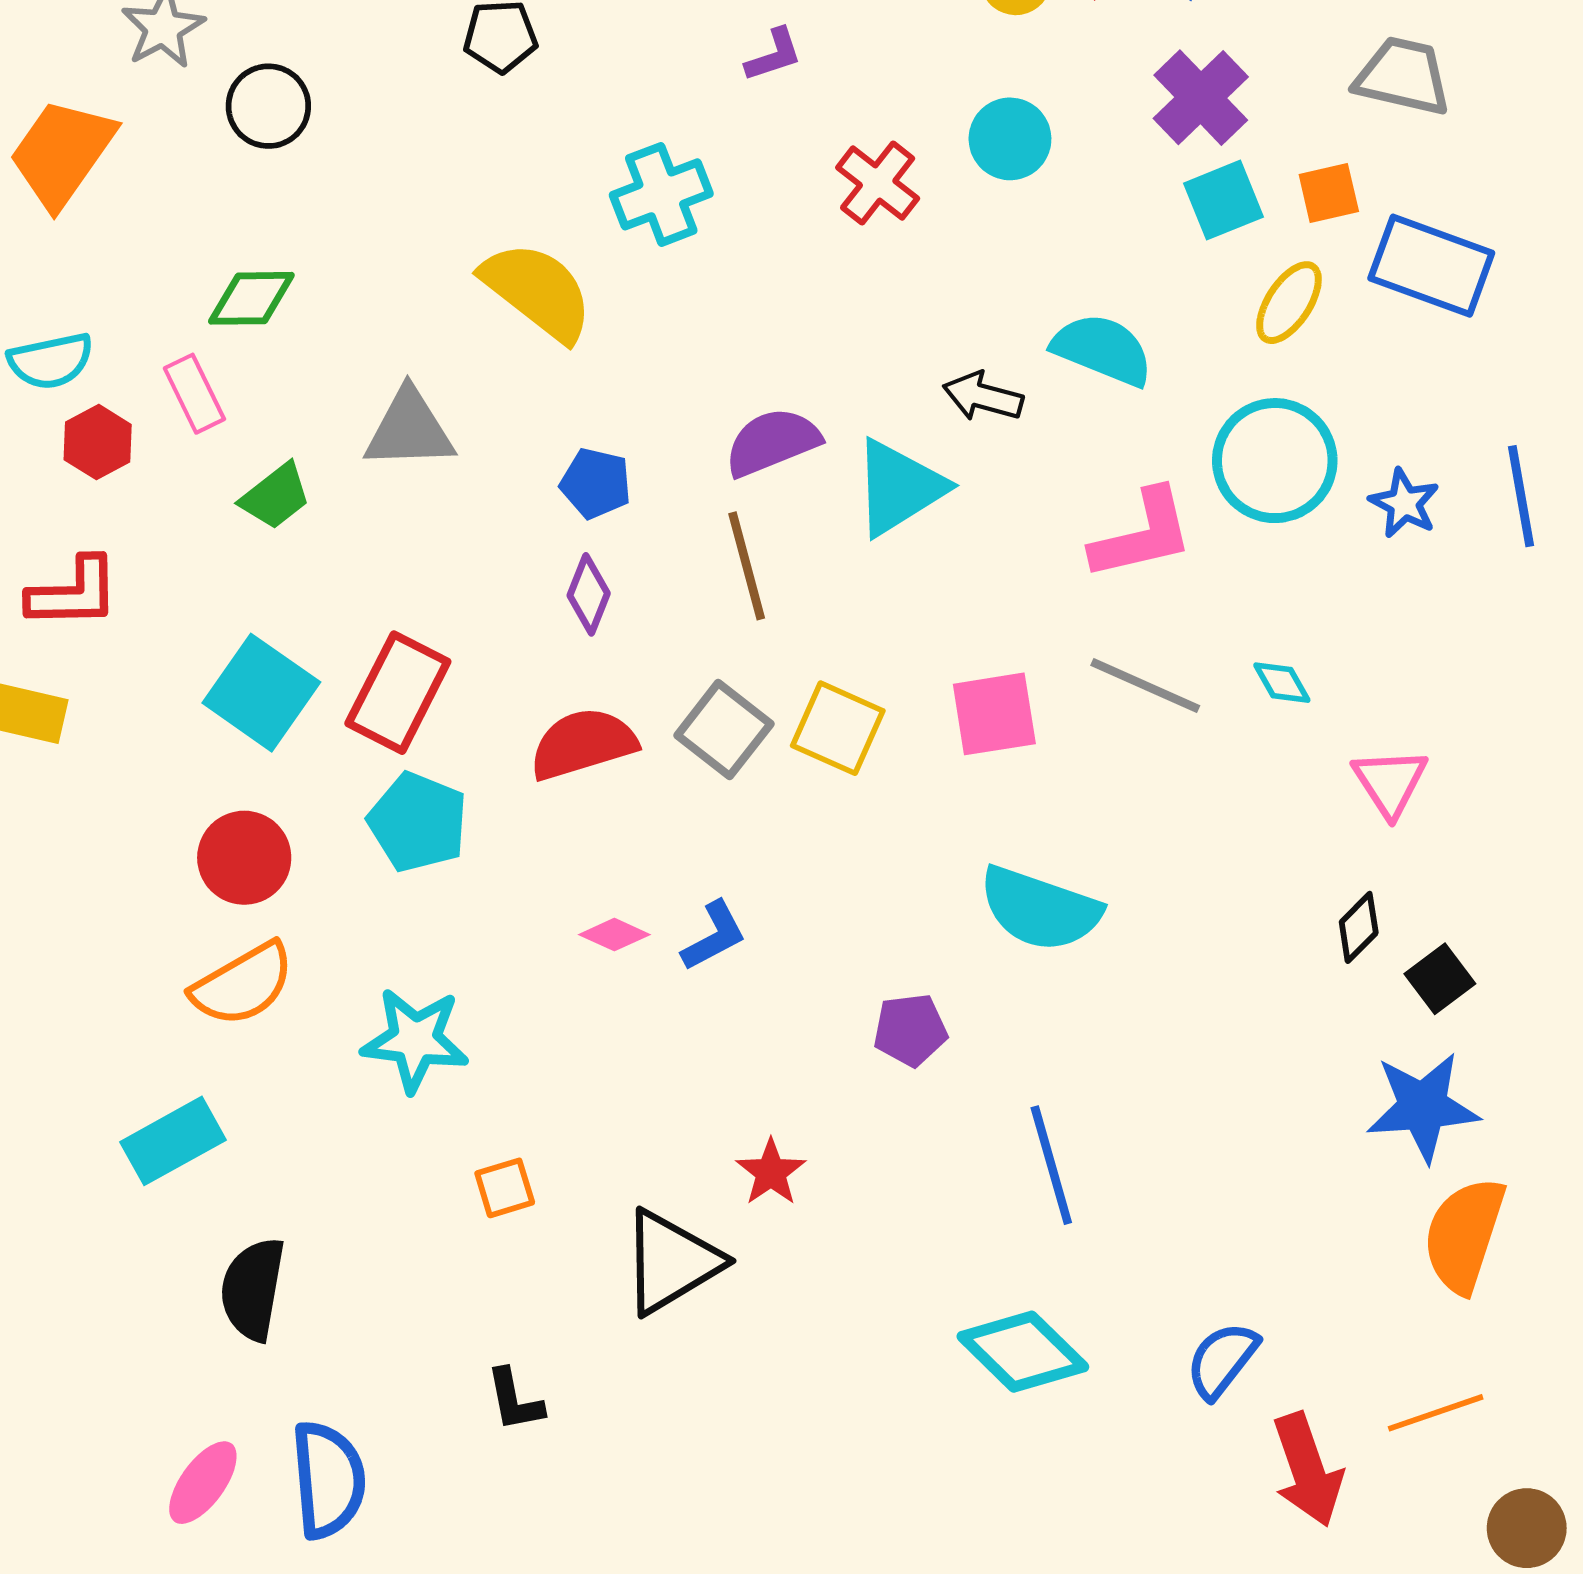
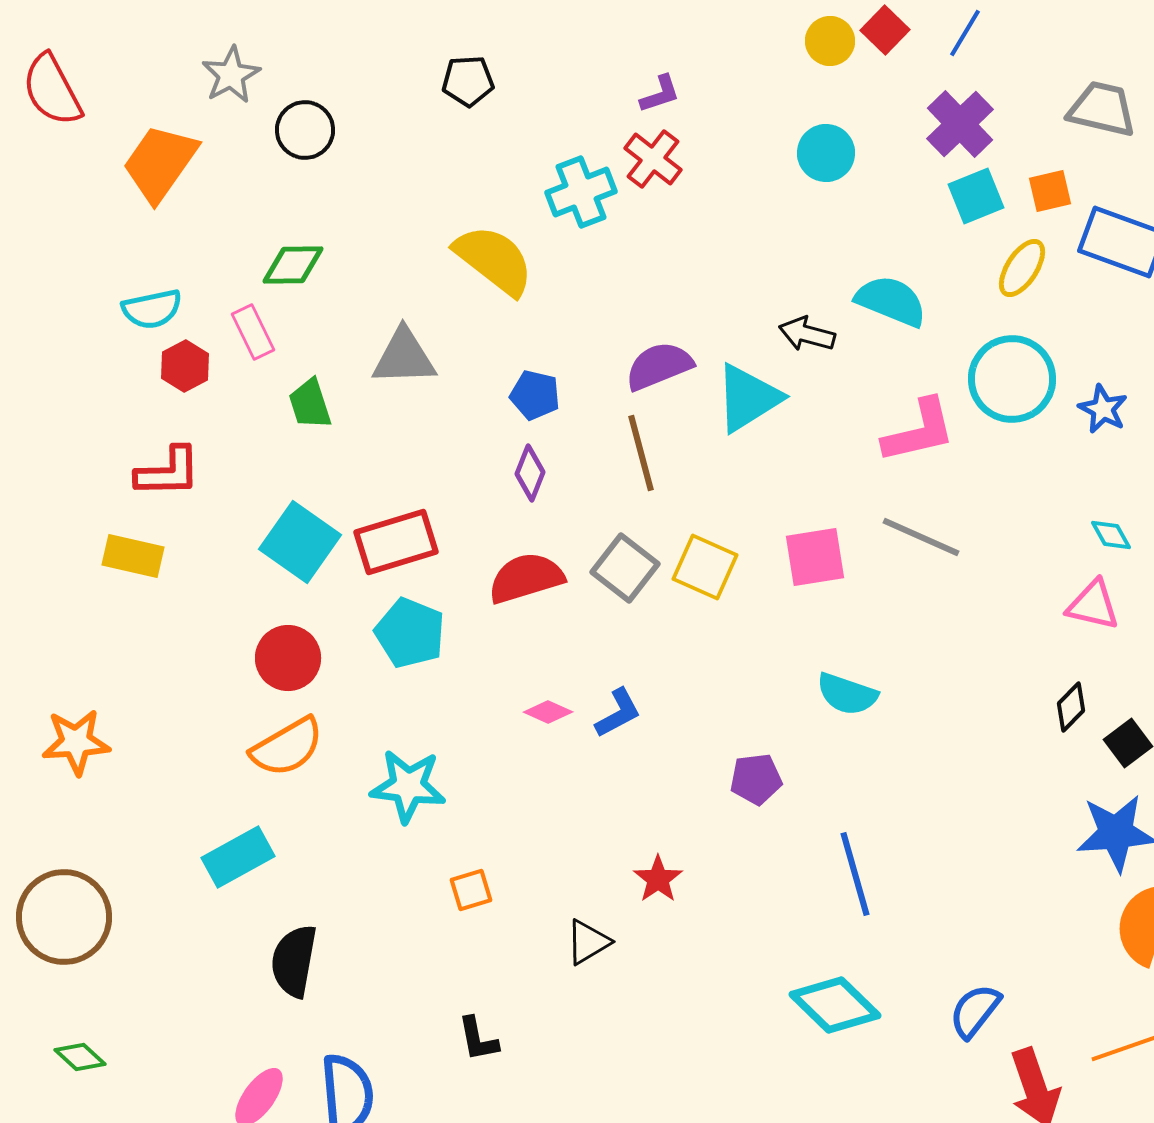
red cross: (878, 183) -> (653, 159), moved
green trapezoid: (276, 496) -> (310, 404), turned 110
cyan diamond: (1282, 683) -> (1111, 535), moved
red rectangle: (398, 693) -> (396, 542), turned 46
pink triangle: (1390, 782) -> (1093, 605), turned -44
cyan semicircle: (1040, 909) -> (847, 694), size x0.7
black triangle: (671, 1262) -> (588, 942), size x0.6

